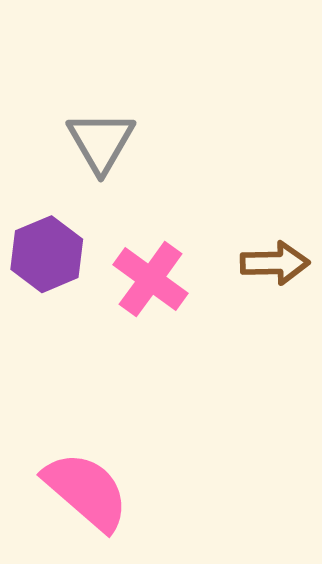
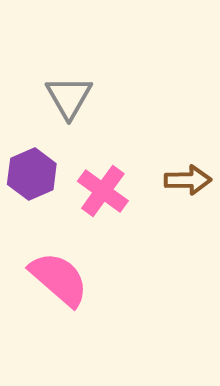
pink semicircle: (86, 491) -> (59, 279), moved

